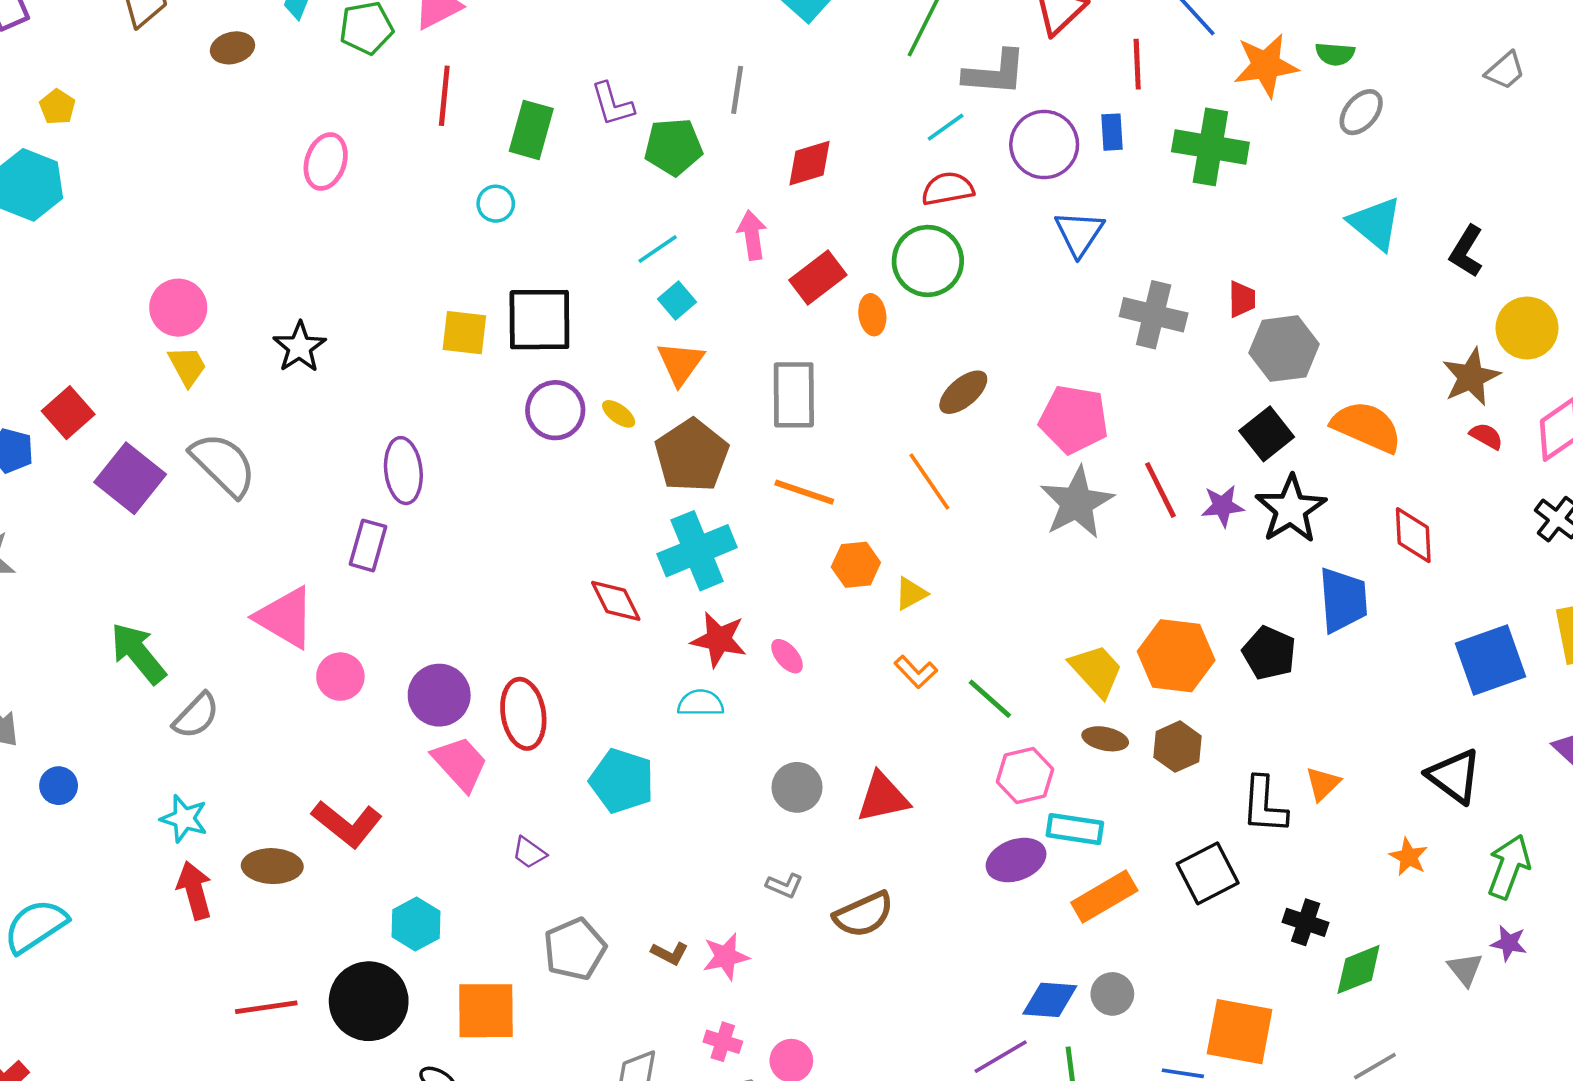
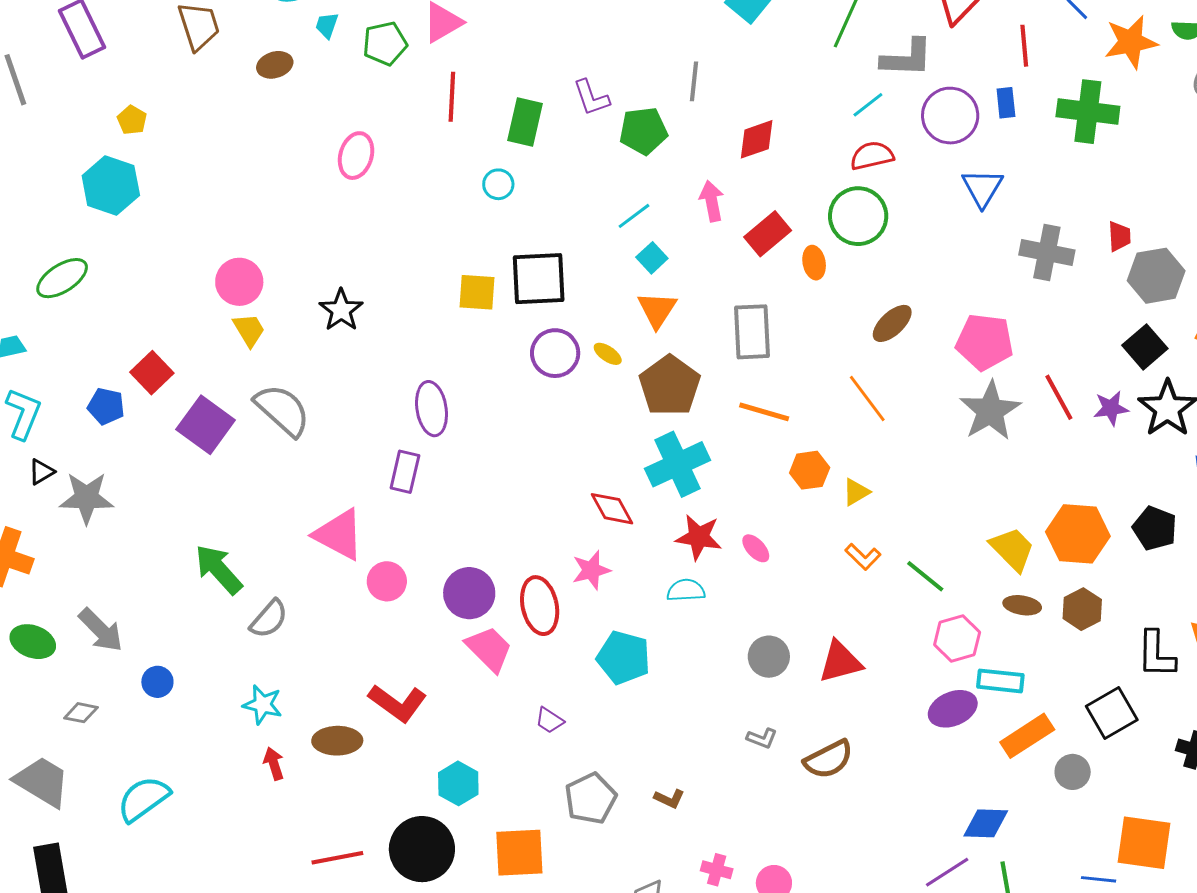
red arrow: (195, 890) -> (274, 764), size x0.7
pink star: (726, 957) -> (591, 570), moved
gray circle: (1112, 994) -> (1073, 772), moved

